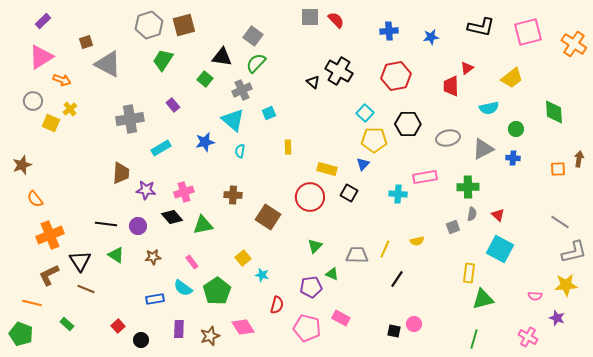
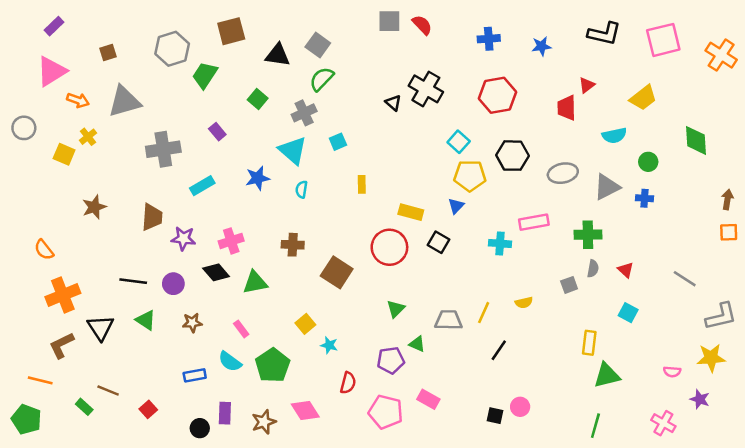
gray hexagon: (149, 25) -> (172, 49), moved
black triangle: (222, 57) -> (278, 55), moved
gray triangle: (108, 64) -> (124, 102), moved, turned -44
gray circle: (33, 101) -> (24, 128), moved
brown star: (22, 165) -> (94, 207), moved
orange square: (558, 169) -> (729, 232), moved
gray line: (560, 222) -> (685, 279), moved
cyan square: (500, 249) -> (628, 313), size x0.6
brown line: (86, 289) -> (108, 390), moved
black circle: (141, 340) -> (200, 428), moved

